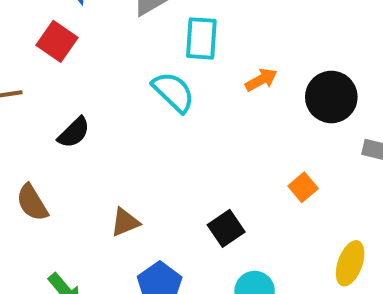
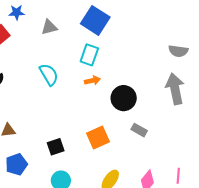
cyan rectangle: (201, 38) -> (89, 55), moved
orange square: (303, 187) -> (98, 137), size x1.6

